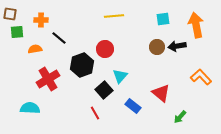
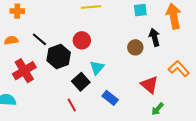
black line: (59, 38) -> (39, 39), moved
black arrow: (177, 46) -> (154, 37), turned 84
brown circle: (157, 47) -> (135, 47), moved
red triangle: (161, 93) -> (149, 85), moved

